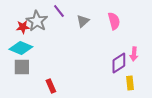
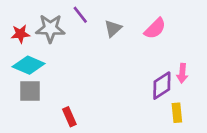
gray star: (37, 21) -> (50, 28), turned -30
pink semicircle: (114, 21) -> (155, 28), turned 60
red star: (23, 27) -> (20, 34), moved

